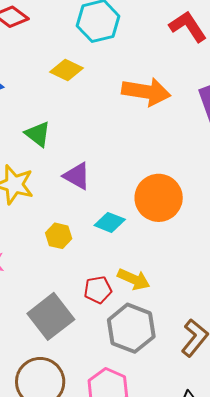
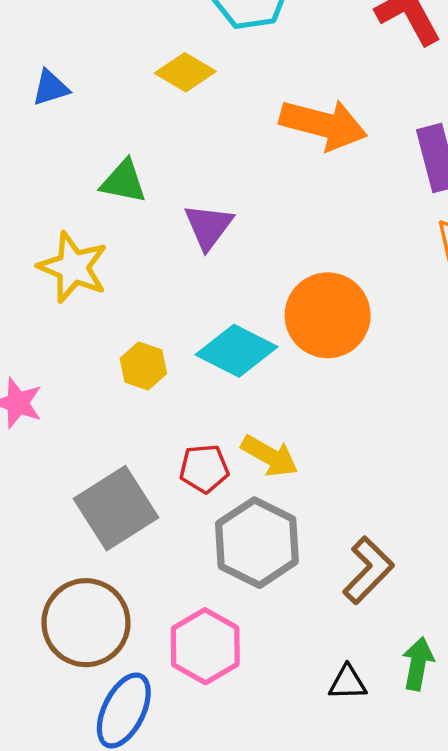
green triangle: (38, 134) -> (124, 182), turned -32
purple triangle: (77, 176) -> (208, 227), moved, turned 32
cyan diamond: (110, 222) -> (237, 351), size x1.4

